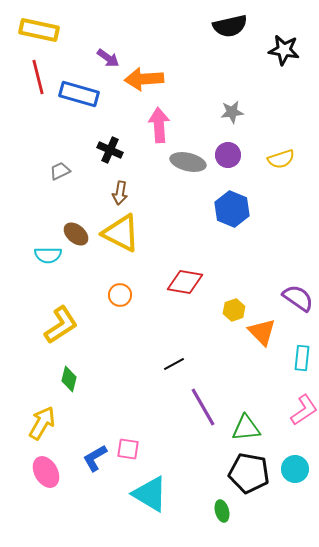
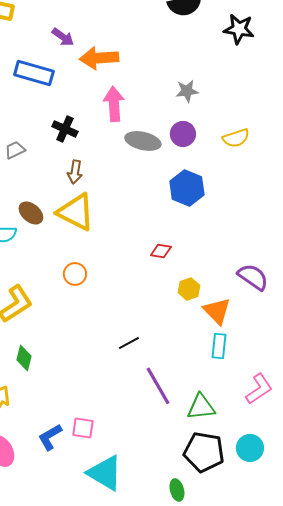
red diamond: (185, 282) -> (161, 251), moved, size x0.6
cyan rectangle: (302, 358) -> (219, 346), moved

